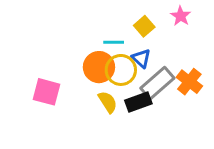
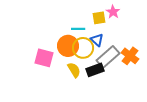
pink star: (181, 16) -> (113, 12), moved
yellow square: (144, 26) -> (99, 18), turned 32
pink square: (47, 92) -> (44, 58), moved

